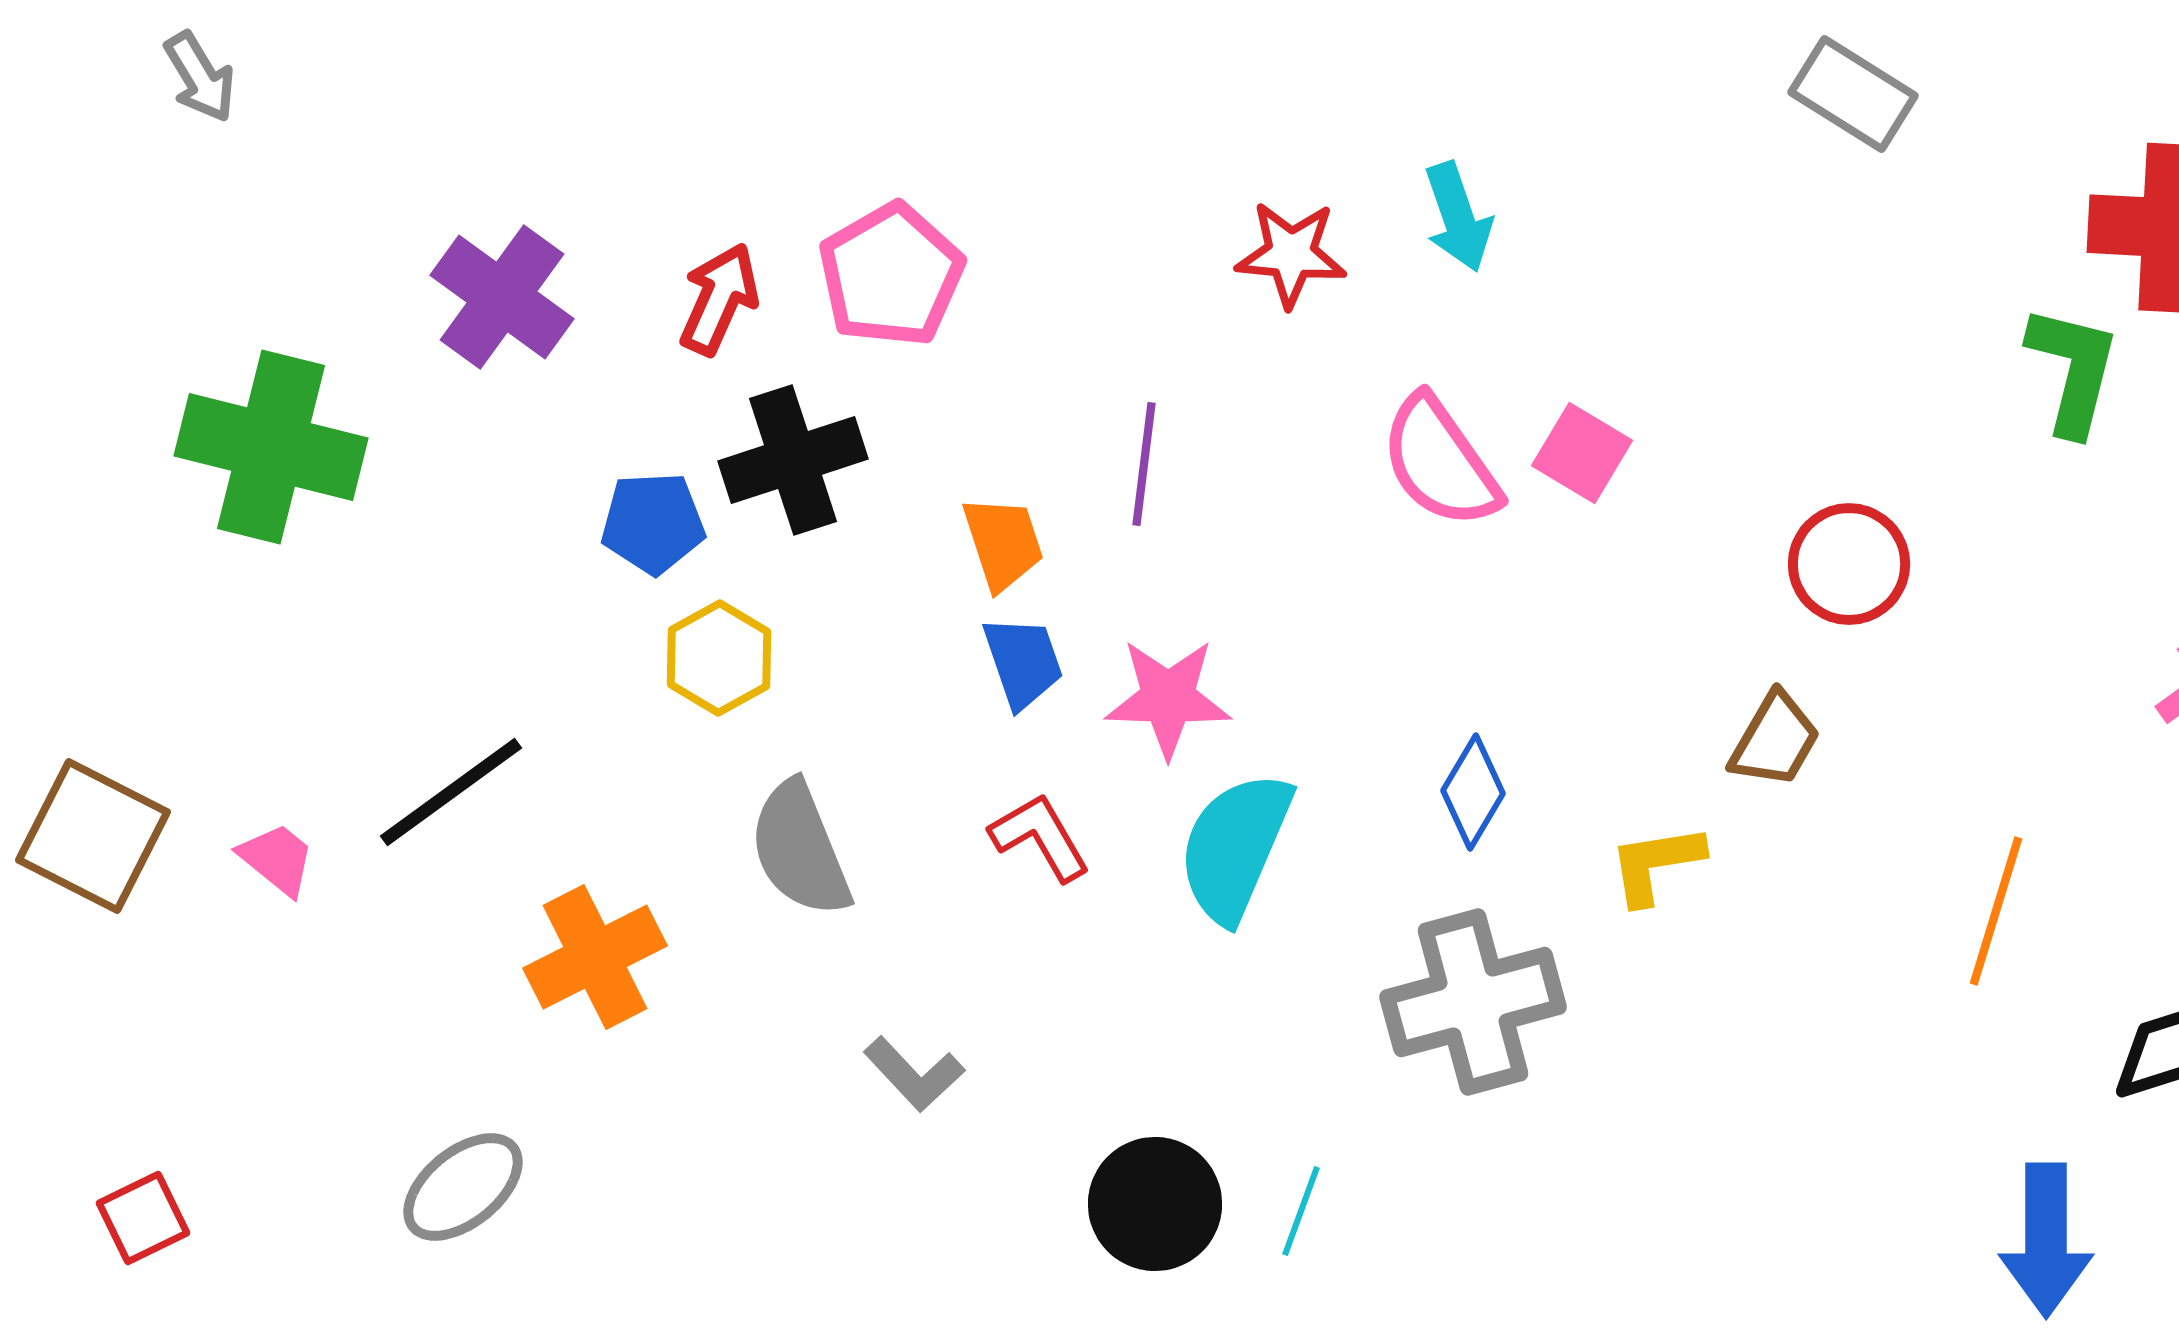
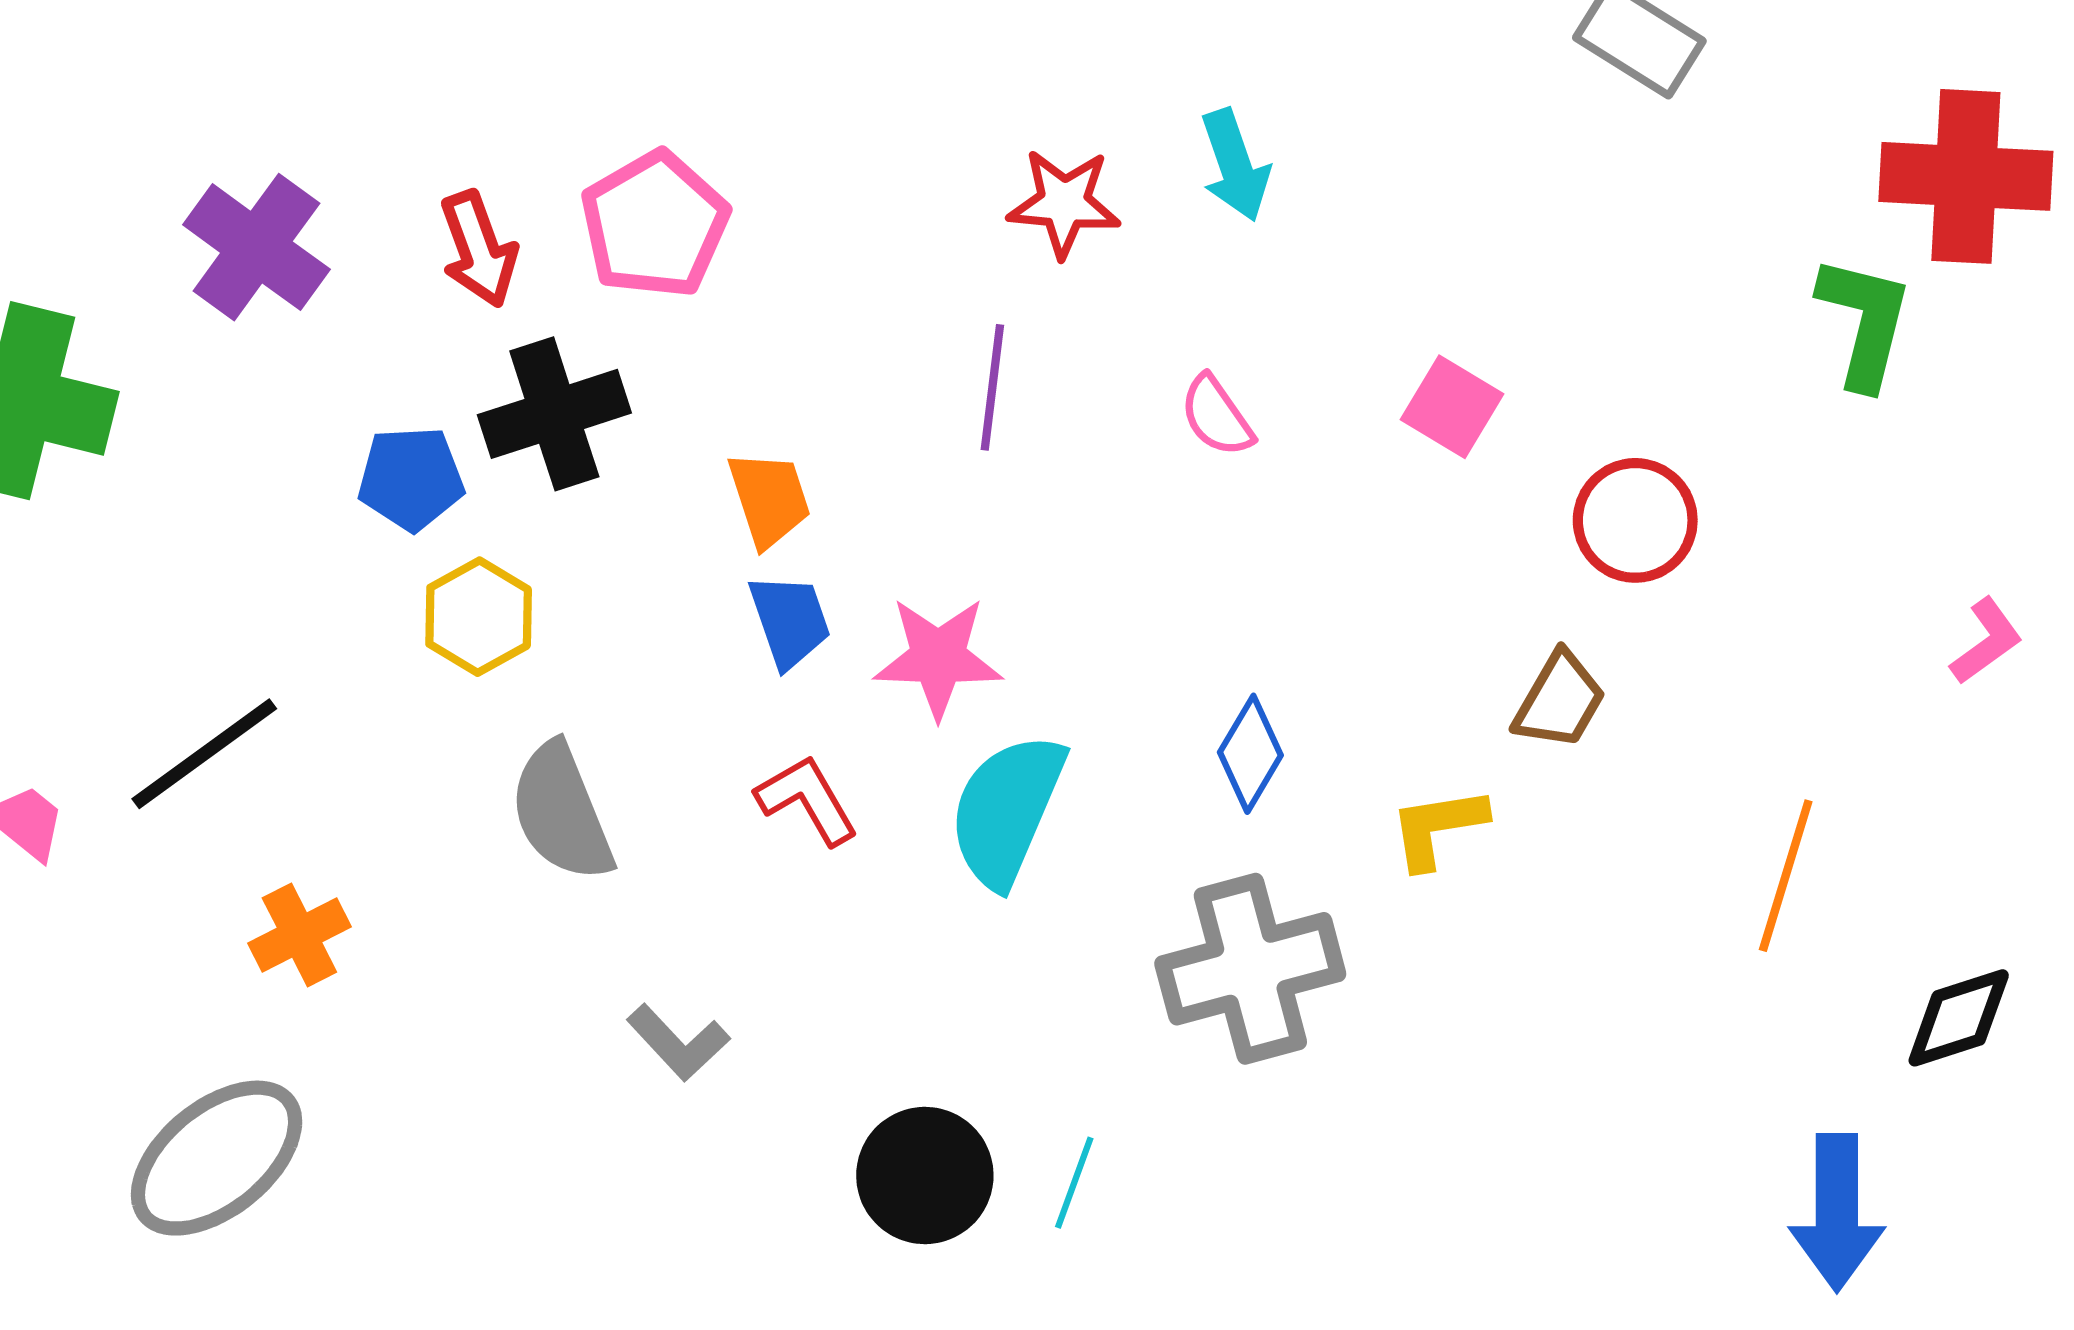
red arrow: (719, 299) -> (479, 249), turned 136
pink square: (1582, 453) -> (1452, 407), moved
pink semicircle: (1440, 462) -> (1217, 416), size x0.6
purple line: (1144, 464) -> (992, 387), moved
orange cross: (595, 957) -> (299, 935), moved, size x0.7
gray ellipse: (463, 1187) -> (217, 1158), size x1.4

